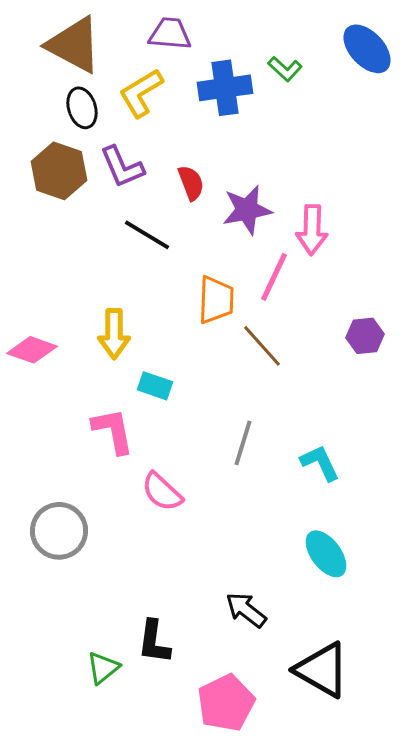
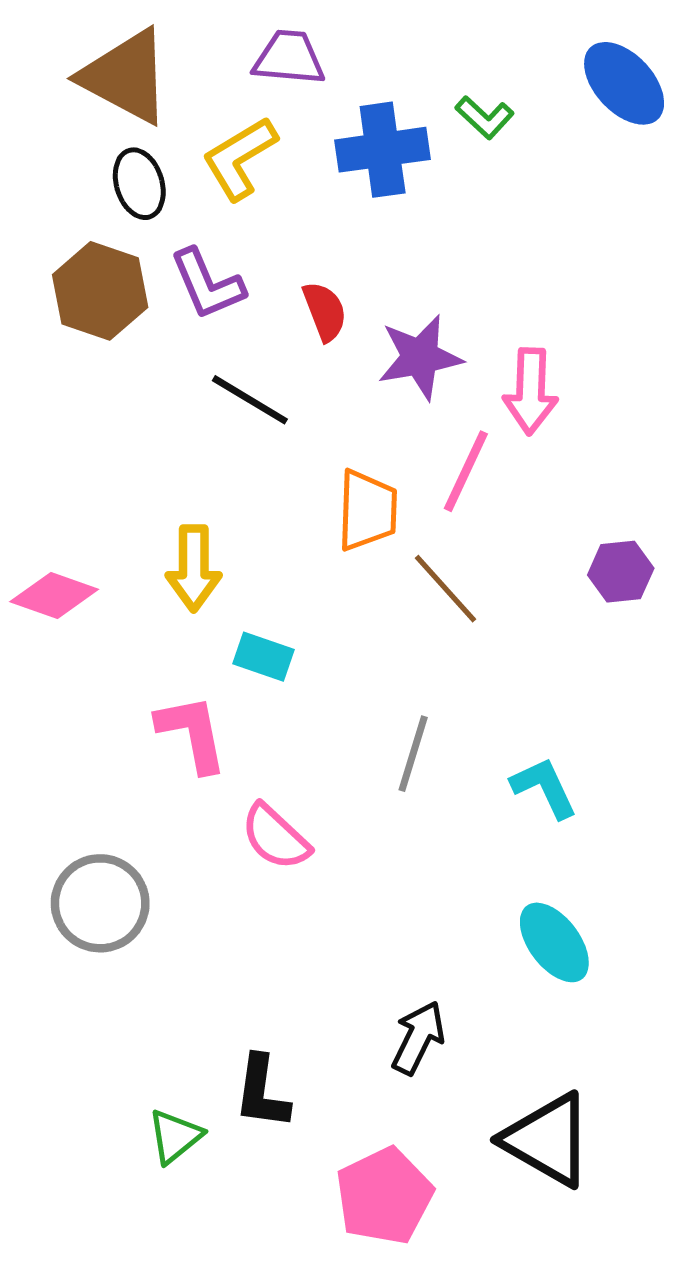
black arrow: (246, 610) -> (418, 1038), turned 78

